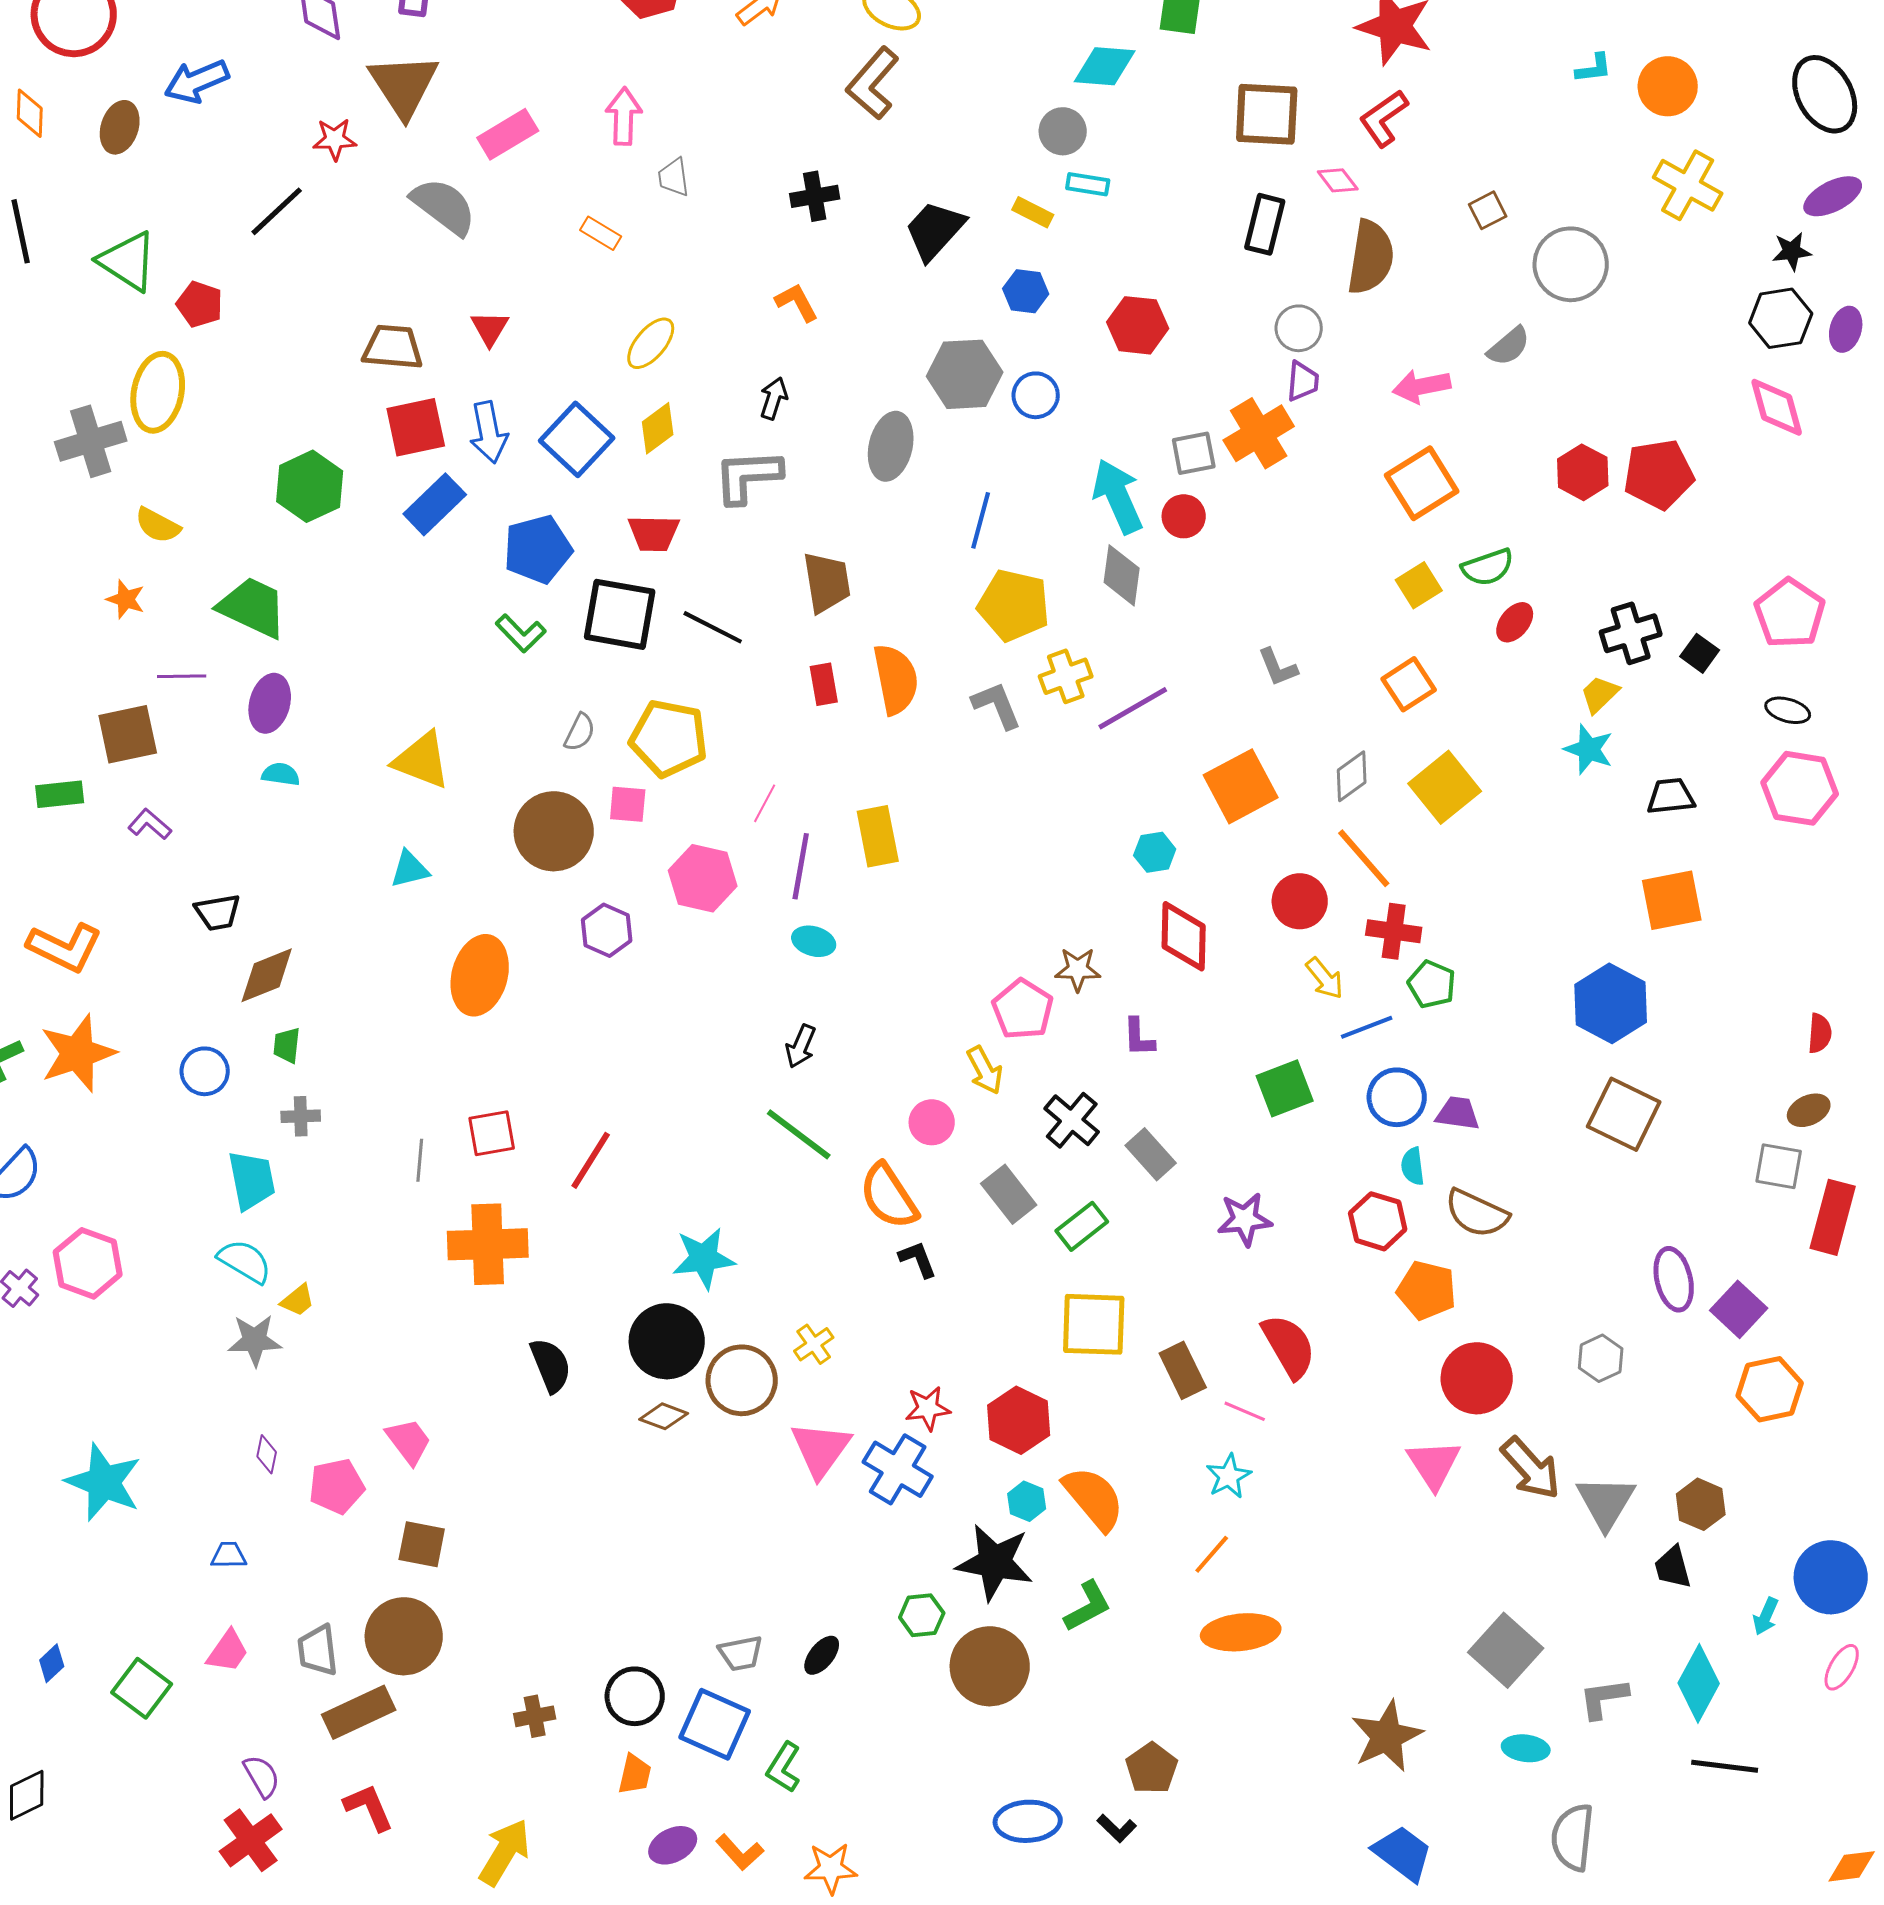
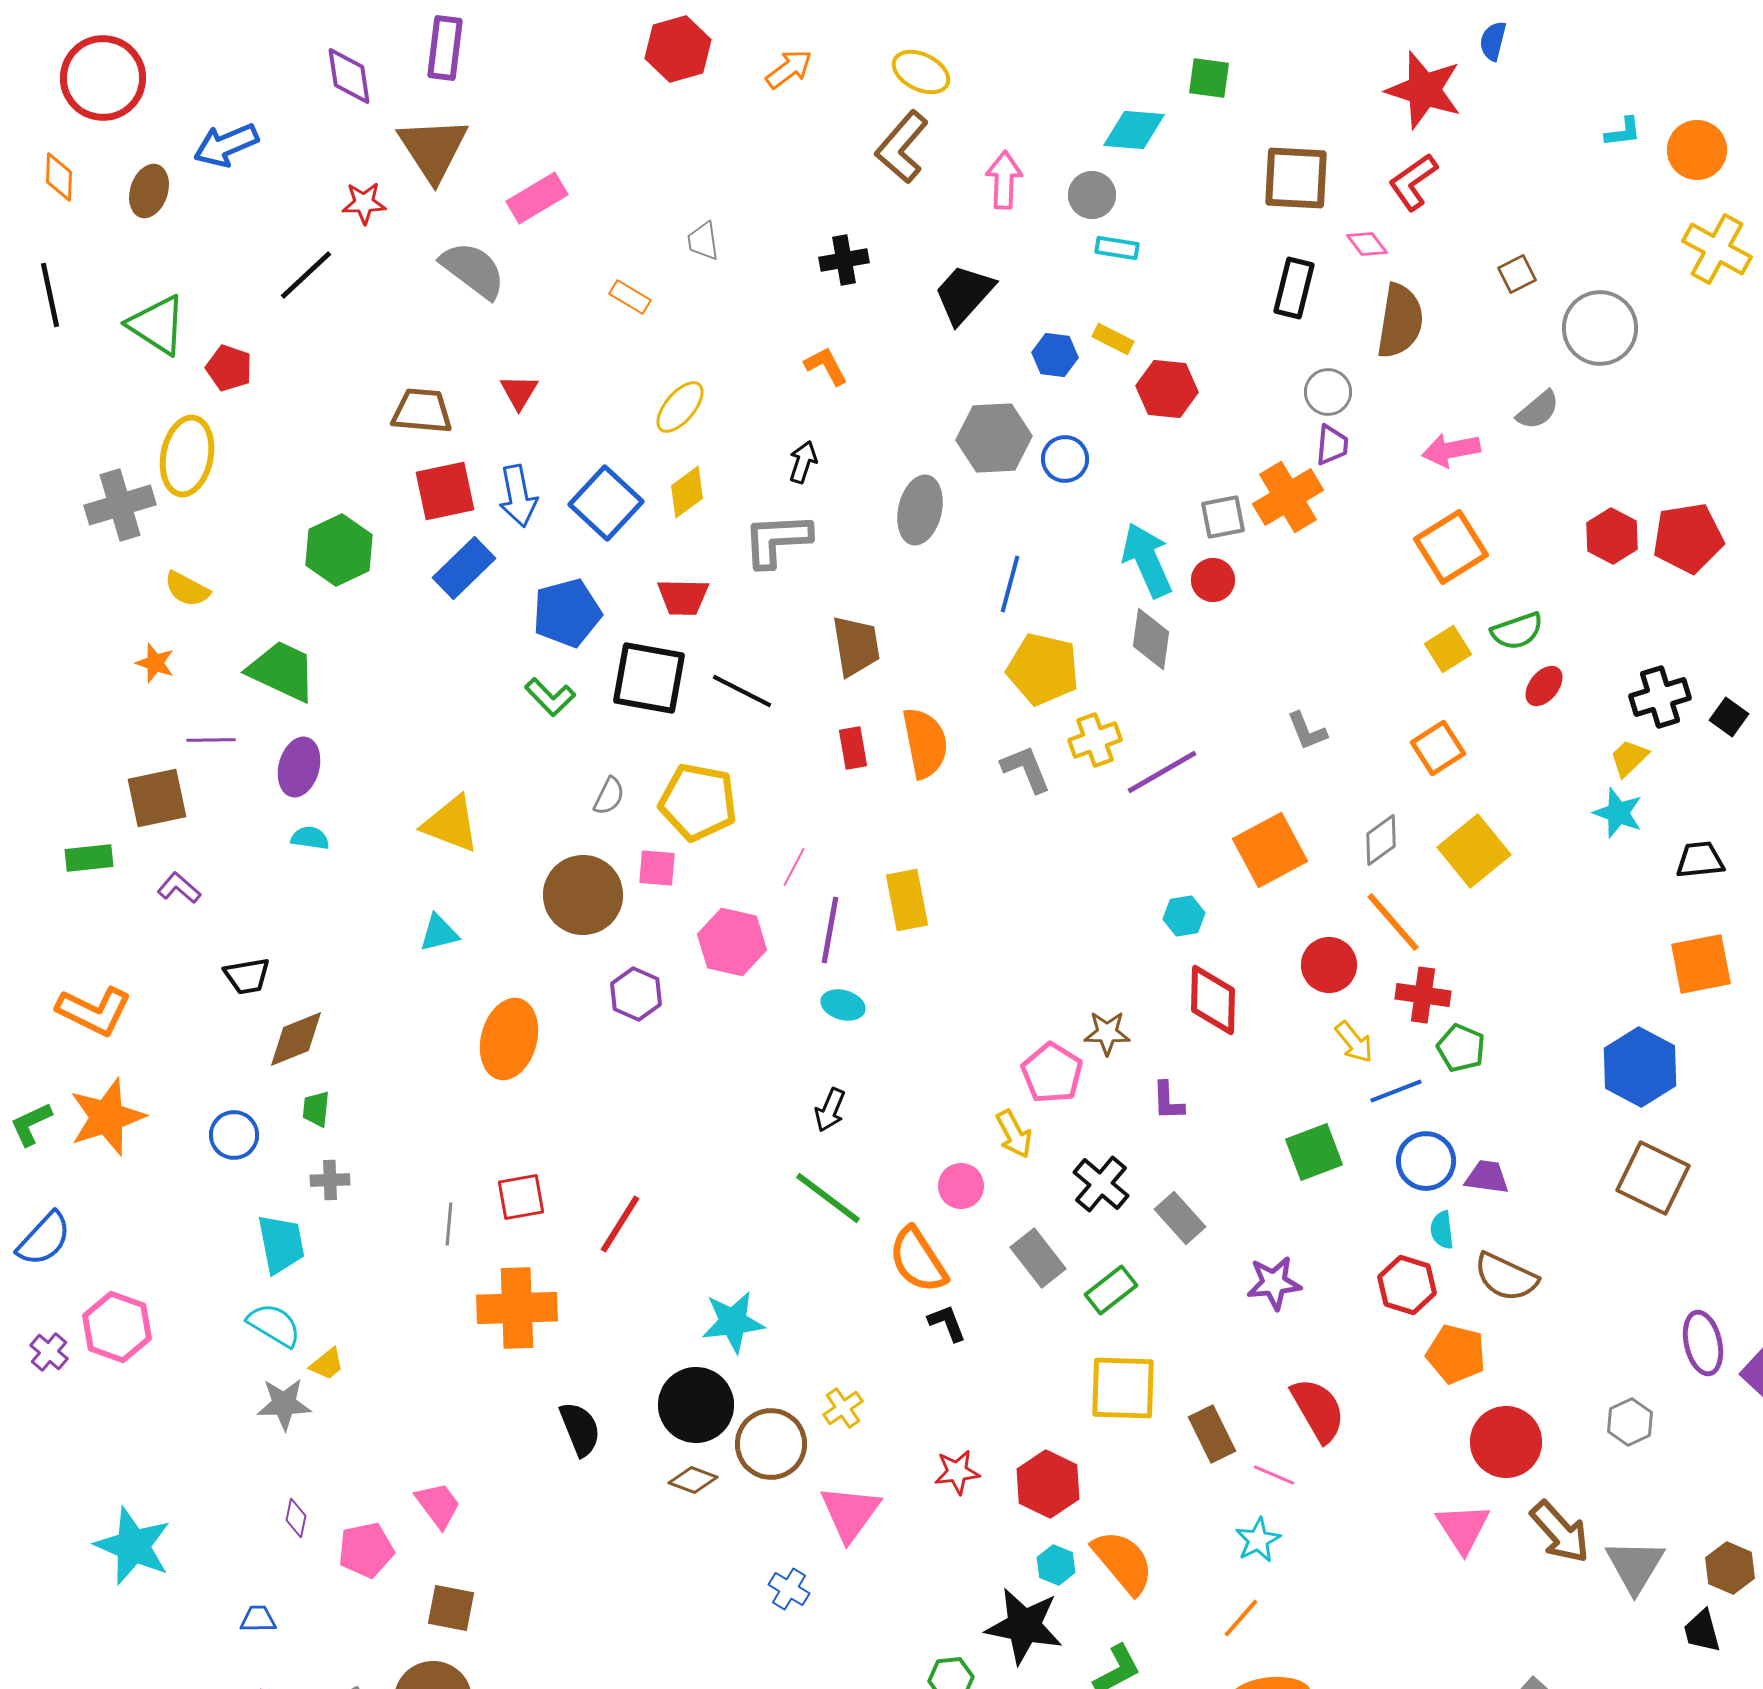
pink arrow: (624, 116) -> (1004, 180), moved
yellow rectangle: (1033, 212) -> (1113, 339), moved
blue cross: (898, 1469) -> (789, 1589), moved, size x0.6

